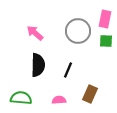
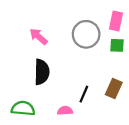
black line: (68, 70) -> (84, 94), moved
brown rectangle: (90, 94) -> (114, 89), moved

